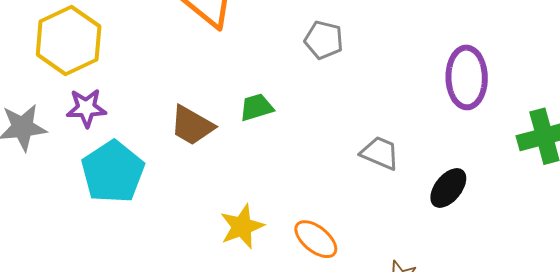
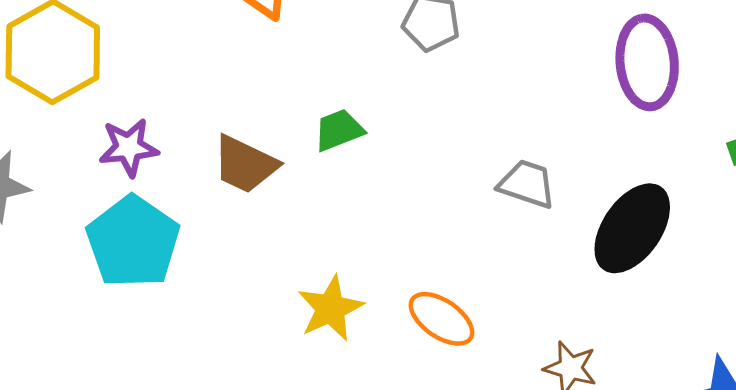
purple star: (86, 108) -> (129, 147), moved
black ellipse: (448, 188) -> (632, 228), size x1.5

